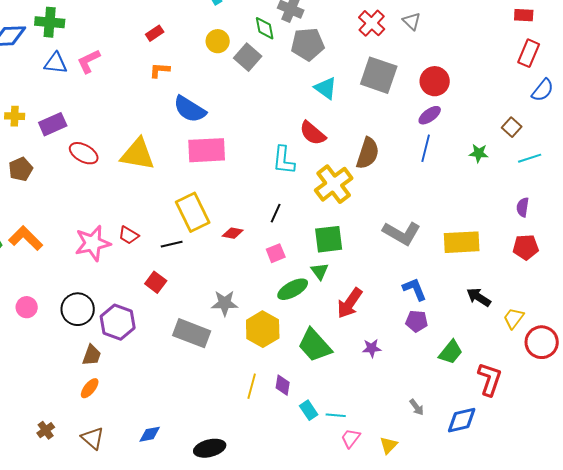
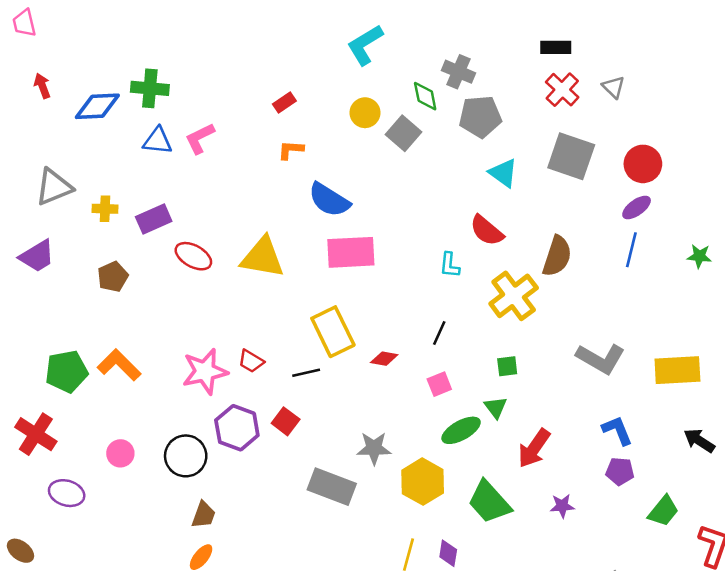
cyan L-shape: (284, 160) -> (450, 265), size x0.7
green square: (329, 239) -> (507, 366), size x0.6
purple hexagon: (118, 322) -> (237, 428), moved

